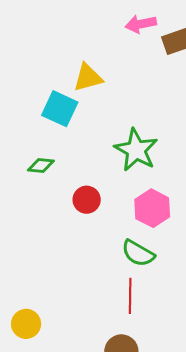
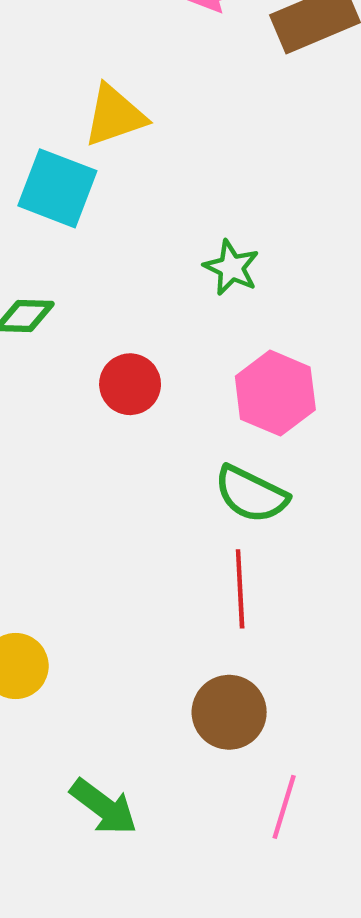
green star: (136, 150) -> (231, 268), size x0.6

